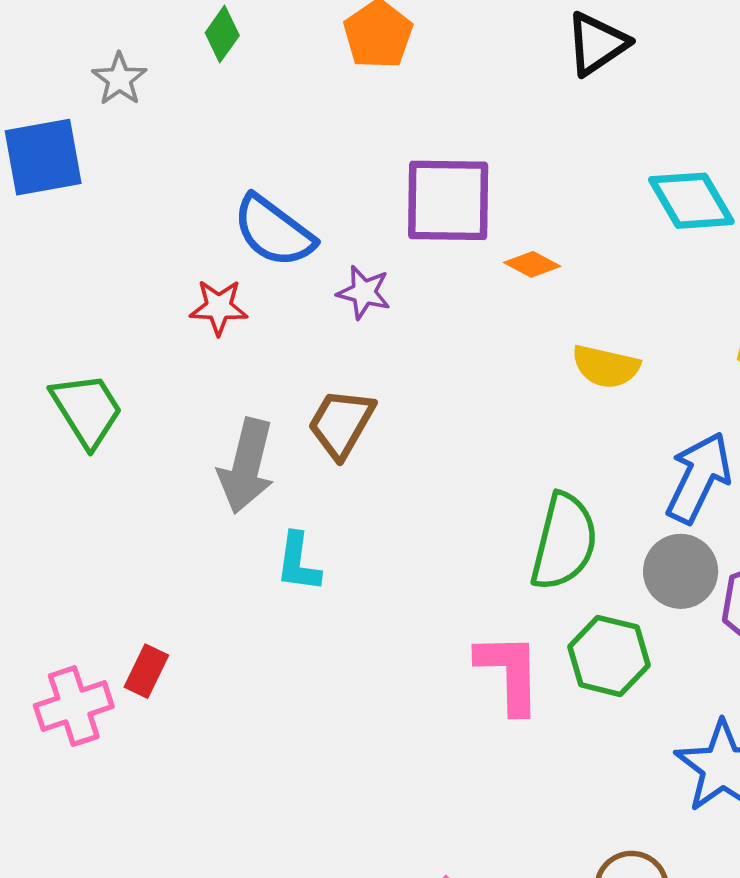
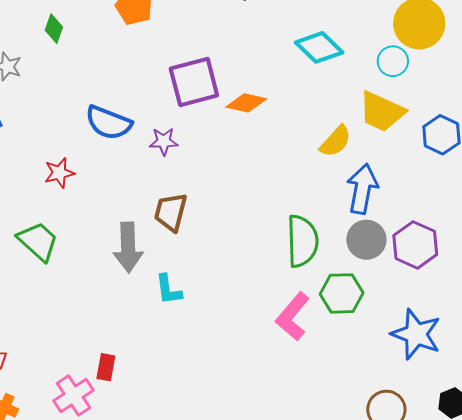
orange diamond: (532, 264) -> (246, 103), size x1.4
red star: (219, 307) -> (59, 173), moved
yellow semicircle: (606, 366) -> (336, 141), moved, turned -45
pink L-shape: (509, 673) -> (293, 316), turned -123

